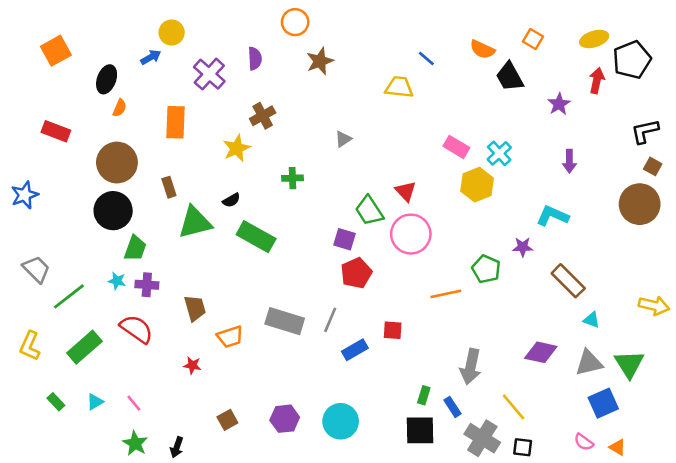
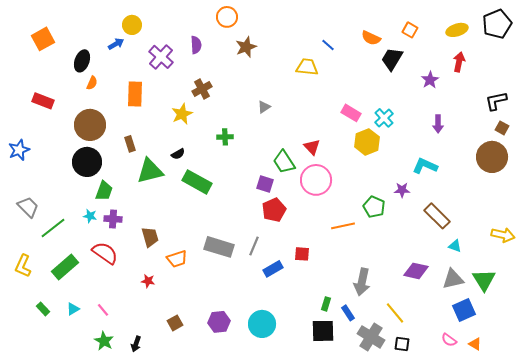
black pentagon: (632, 60) -> (497, 24), moved
black trapezoid: (510, 77) -> (392, 59), turned 60

